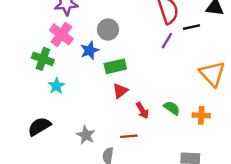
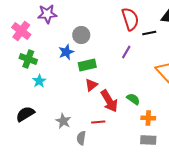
pink cross: (61, 34) -> (21, 31), moved
purple line: (167, 41) -> (126, 52), moved
red arrow: (142, 110) -> (109, 101), size x1.6
orange cross: (201, 115) -> (148, 118), moved

